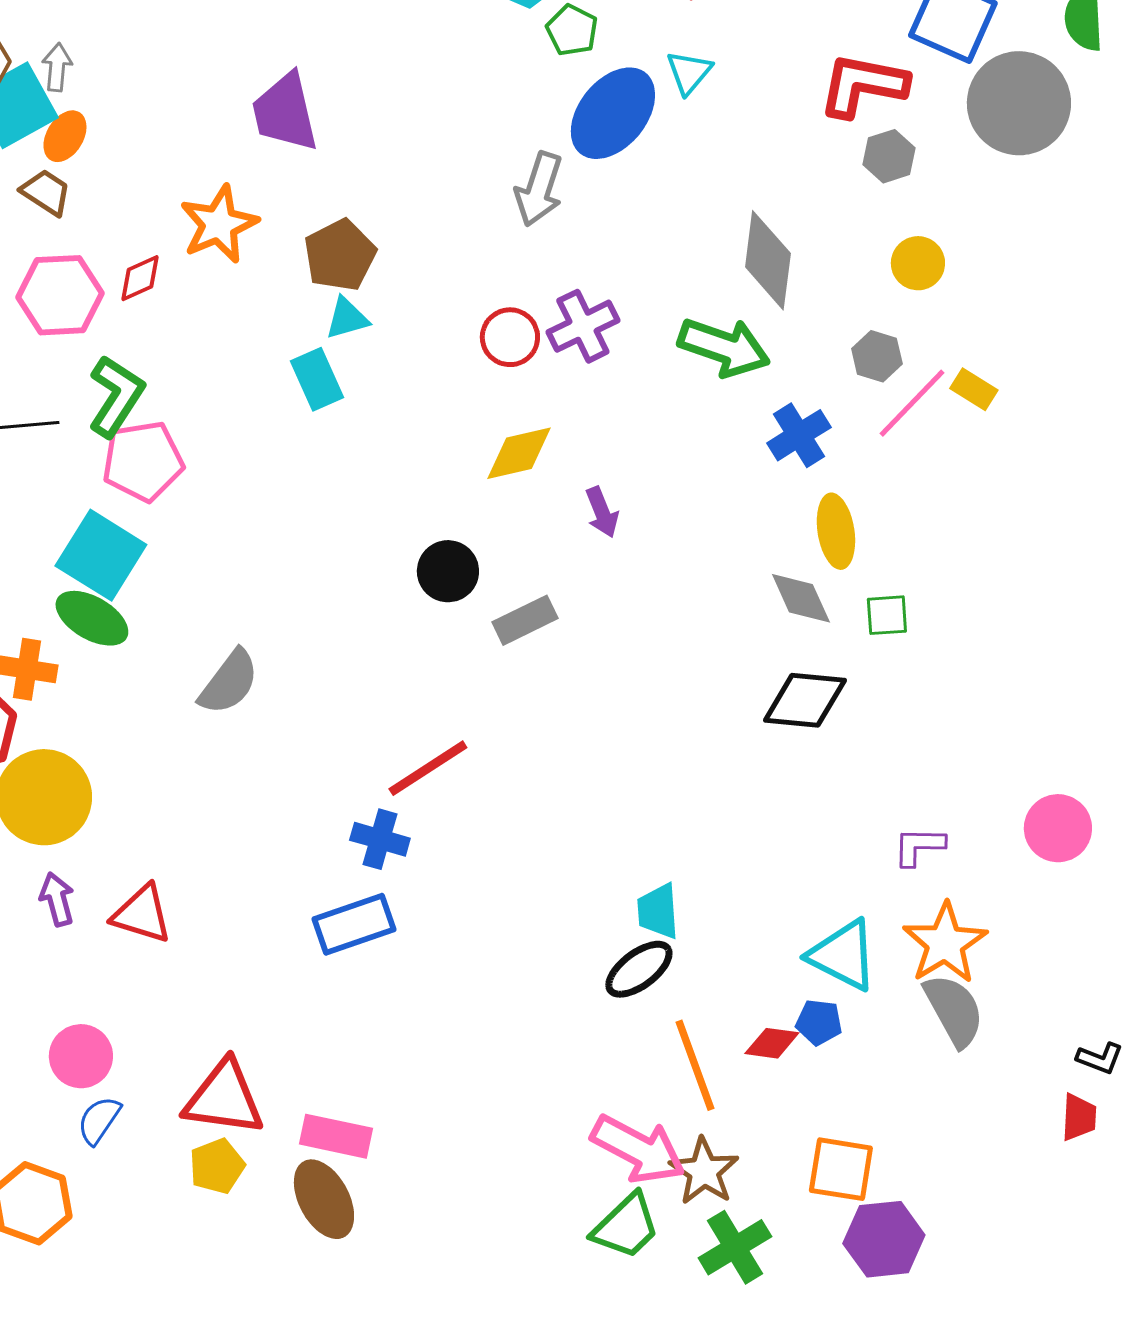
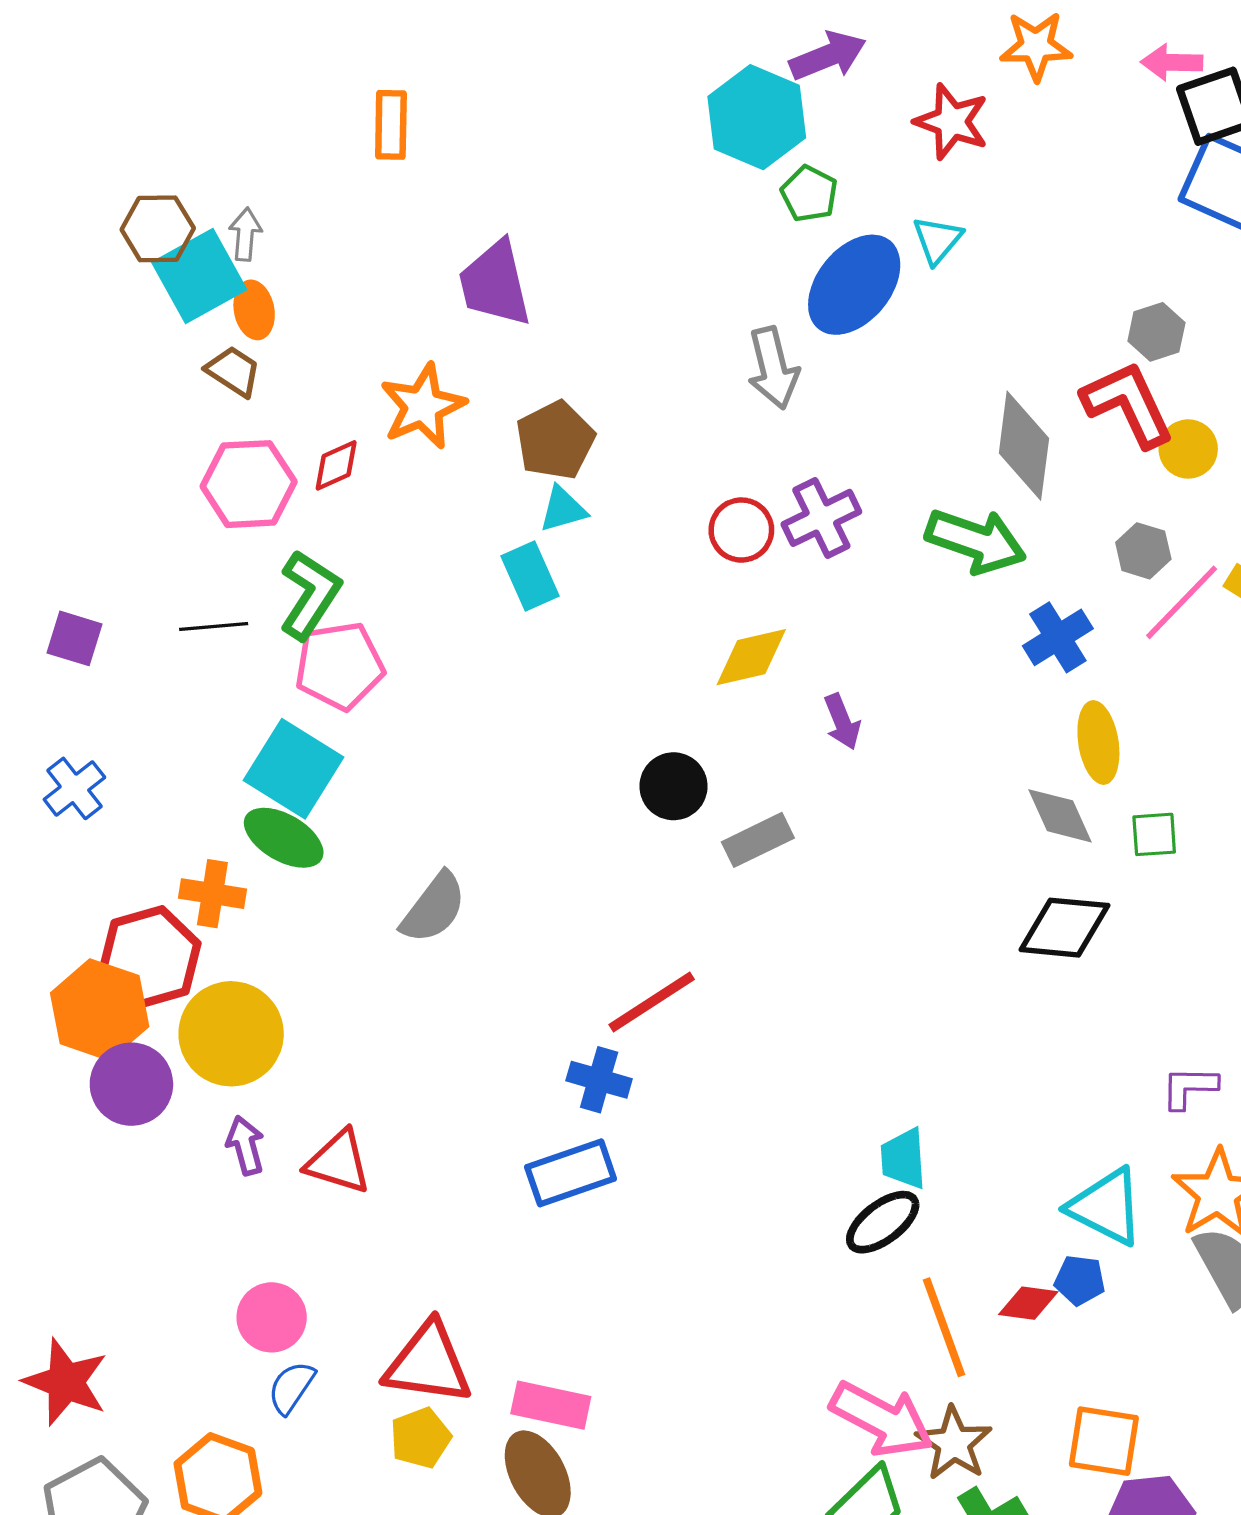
red L-shape: (863, 85) -> (1128, 404), moved, turned 54
orange ellipse: (65, 136) -> (254, 310), turned -42
gray arrow: (539, 189) -> (773, 368), turned -32

